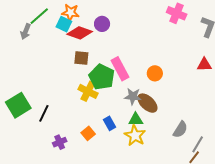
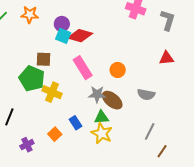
cyan square: (64, 24) -> (63, 36), moved
red diamond: (80, 33) -> (80, 36), moved
green pentagon: (102, 77) -> (32, 78), moved
gray semicircle: (180, 130) -> (146, 95), moved, turned 72
gray line: (198, 144) -> (150, 131), moved

